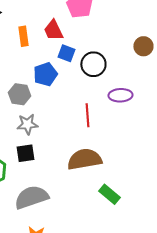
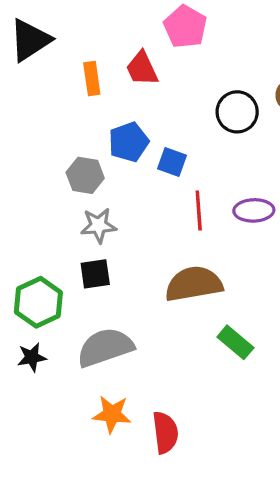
blue square: (66, 53) -> (172, 162), moved
black circle: (93, 64) -> (237, 112), moved
purple ellipse: (120, 95) -> (254, 210), moved

